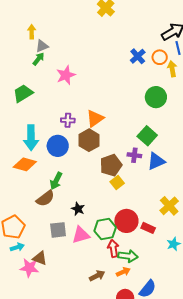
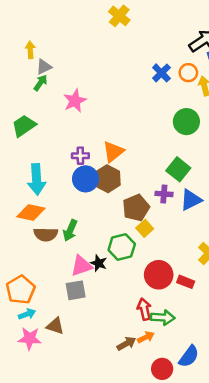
blue circle: (58, 146) -> (85, 179), moved
brown semicircle: (45, 198) -> (46, 234), moved, turned 42
green hexagon: (105, 229) -> (122, 247), moved
pink triangle: (81, 235) -> (82, 266), moved
pink star: (29, 268) -> (30, 338), moved
orange arrow: (123, 272) -> (146, 337), moved

